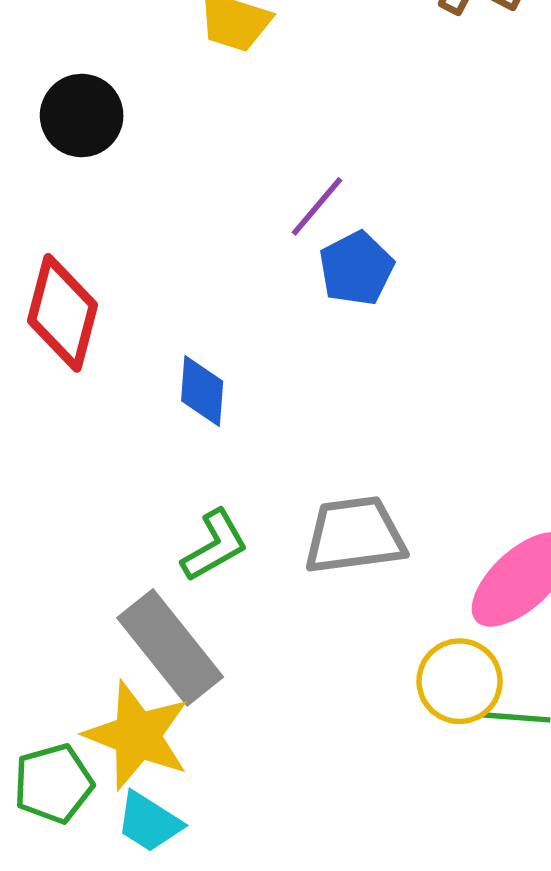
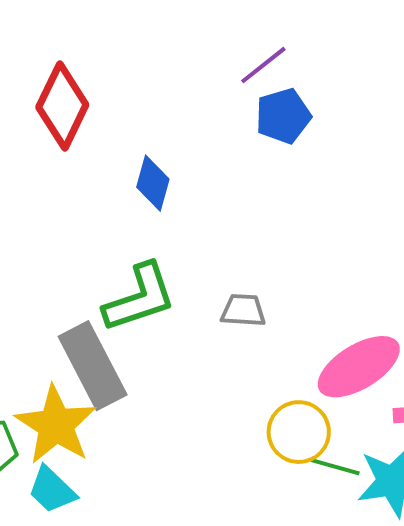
gray trapezoid: (355, 535) -> (243, 310), size x0.6
green L-shape: (215, 546) -> (140, 298), size x1.4

